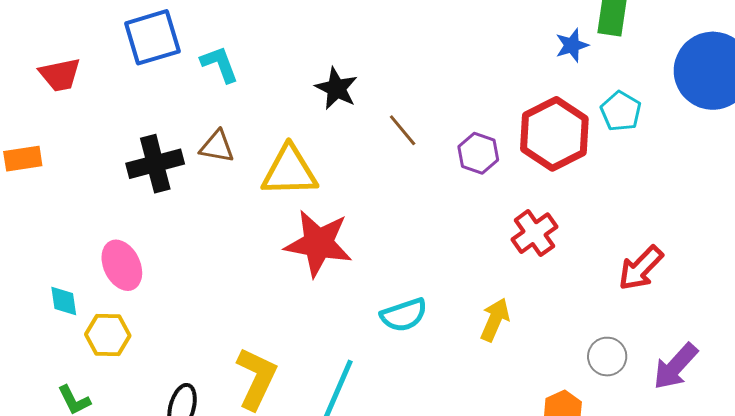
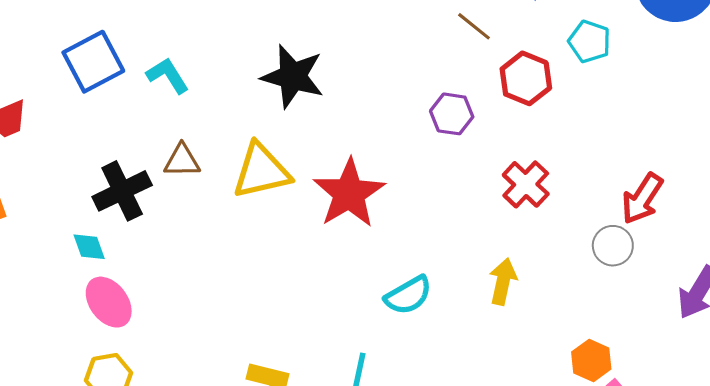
black star: (336, 88) -> (293, 76), size x1.4
brown line: (403, 130) -> (474, 26), moved
red hexagon: (554, 134) -> (526, 78), size x0.7
red star: (318, 243) -> (349, 193), moved, turned -30
cyan diamond: (64, 301) -> (89, 247), moved
gray circle: (607, 357) -> (613, 246), moved

